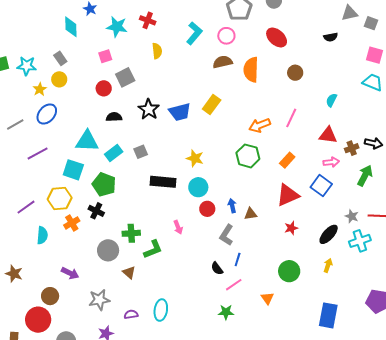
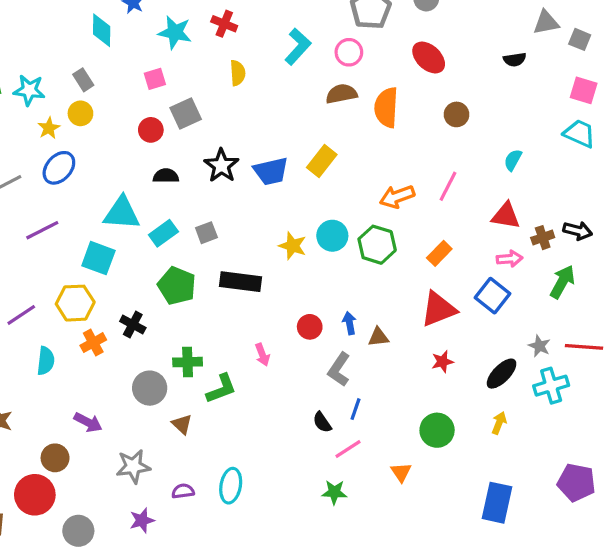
green pentagon: (104, 184) -> (177, 286), moved
cyan circle: (198, 187) -> (332, 236), moved

